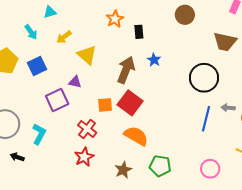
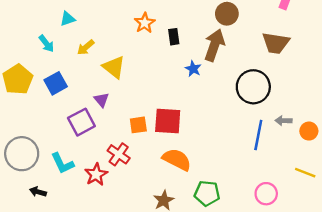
brown arrow: (126, 70) -> (214, 45), moved
purple triangle: (75, 82) -> (101, 100), turned 40
red square: (130, 103) -> (168, 121), turned -30
cyan L-shape: (39, 134) -> (62, 163), turned 130
red star: (84, 157) -> (96, 174), moved

